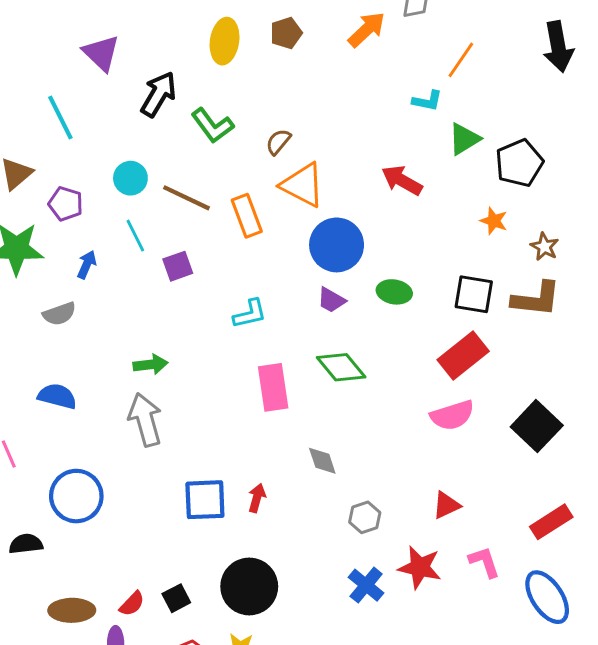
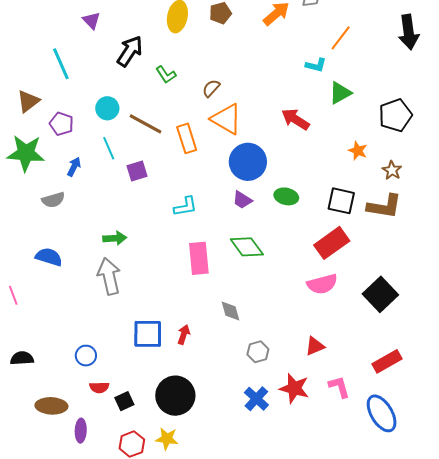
purple triangle: (101, 53) -> (91, 20), size x0.7
green L-shape: (212, 126) -> (166, 75), size x0.7
black pentagon: (519, 163) -> (395, 115), moved
blue circle: (76, 496) -> (86, 356), moved, size x0.6
red semicircle: (132, 604) -> (99, 387), moved, turned 42

